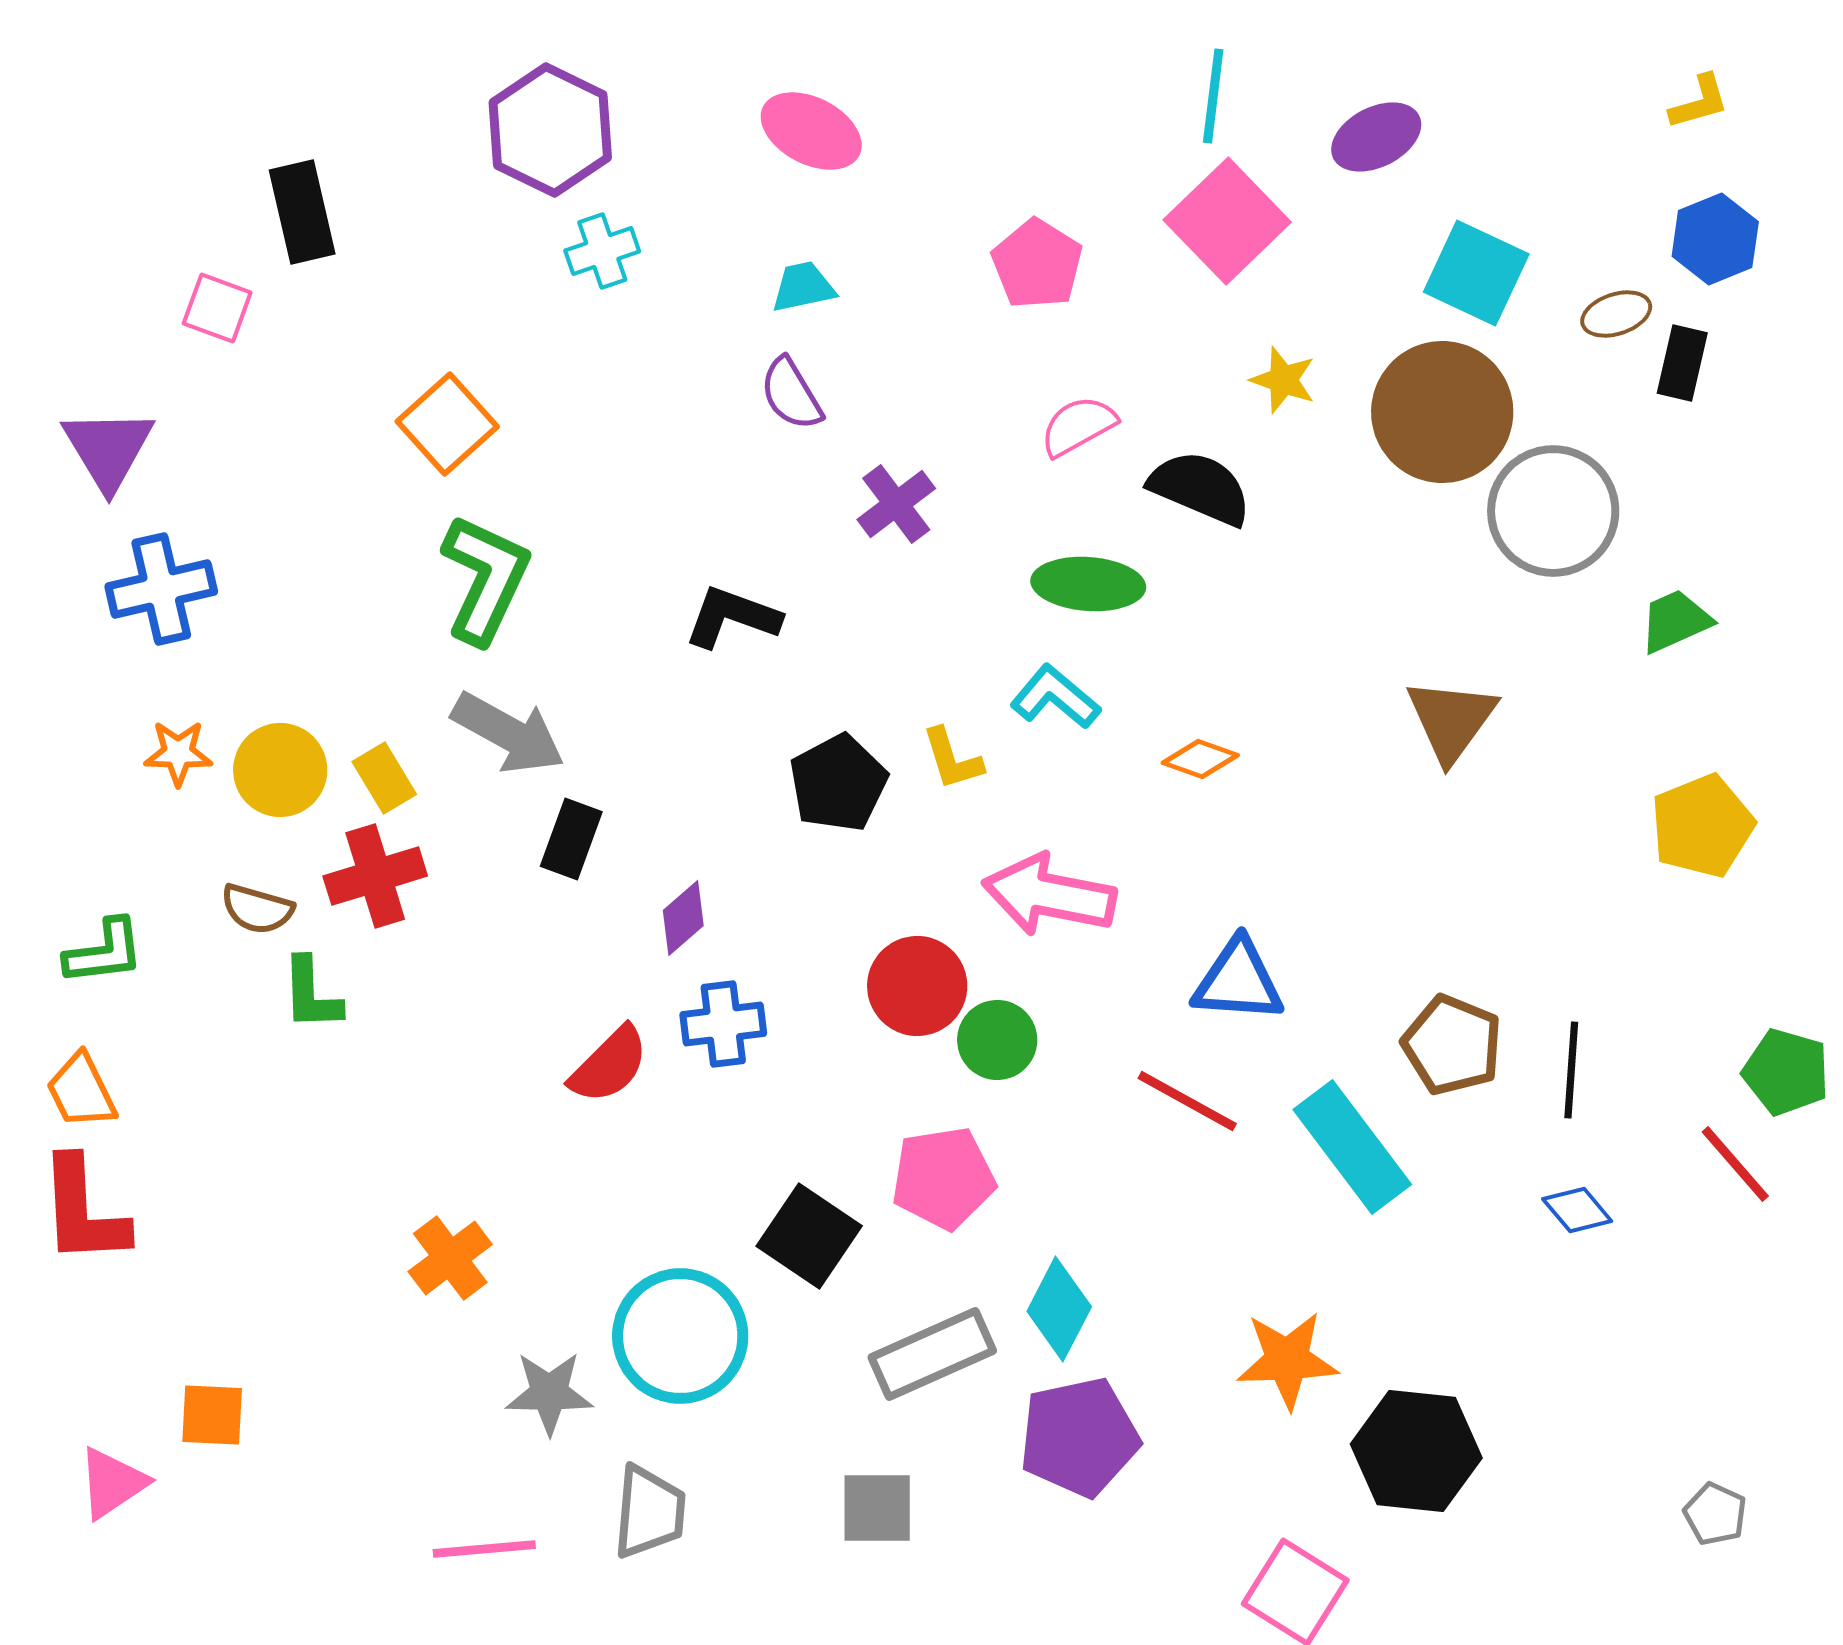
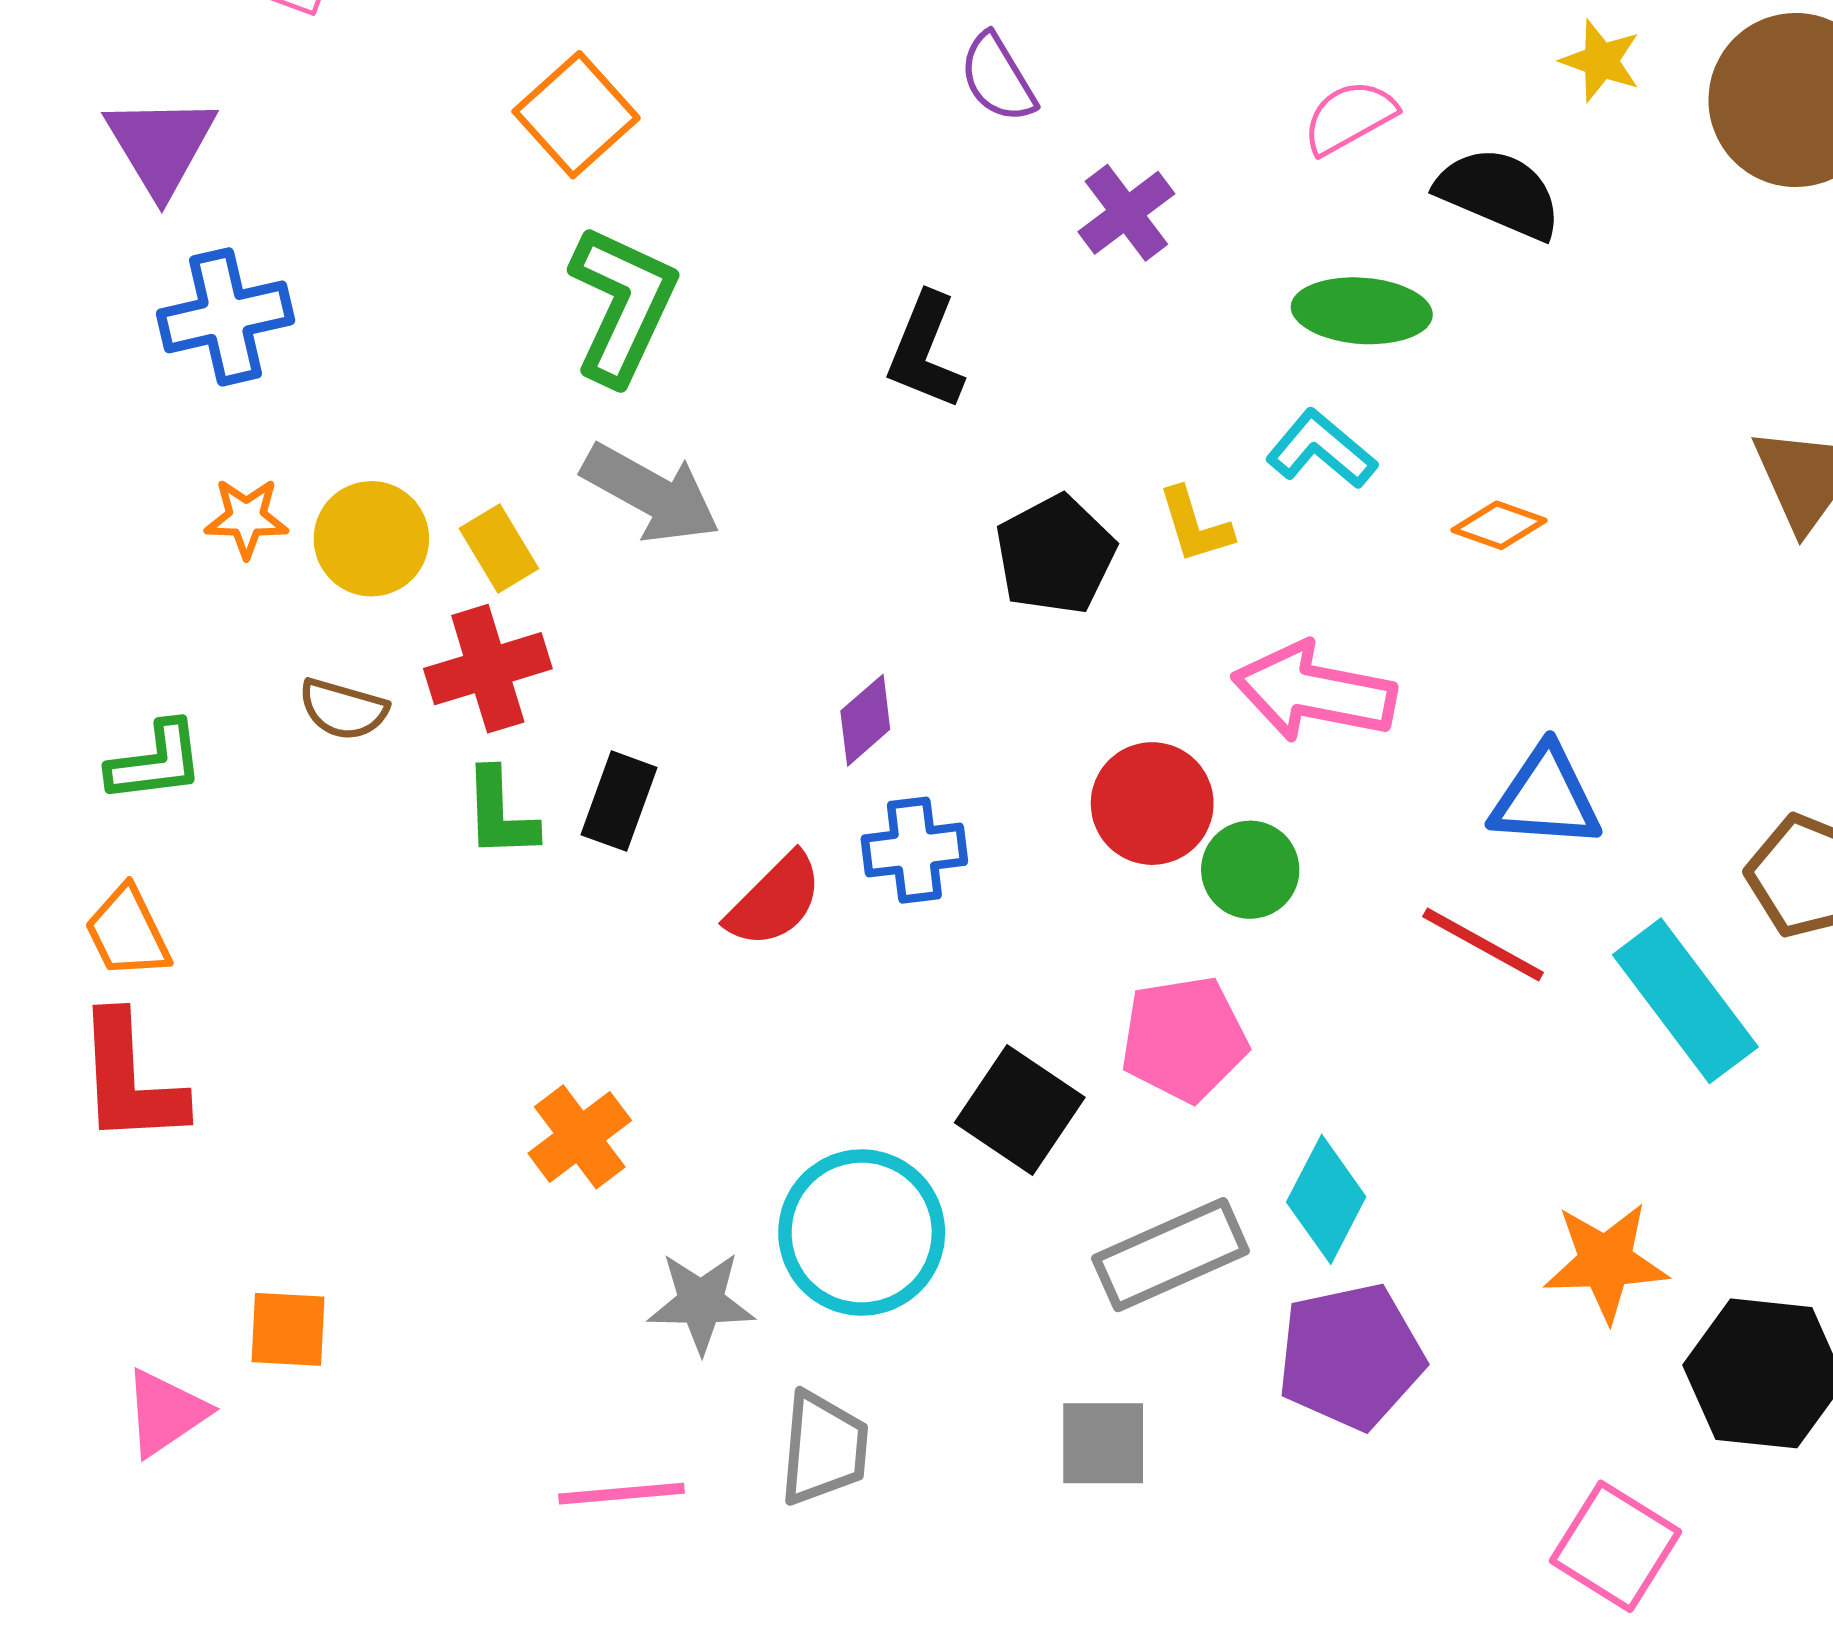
black L-shape: (732, 617) -> (925, 351), turned -88
black rectangle: (571, 839) -> (619, 801), moved
green L-shape: (311, 994) -> (500, 813), moved

